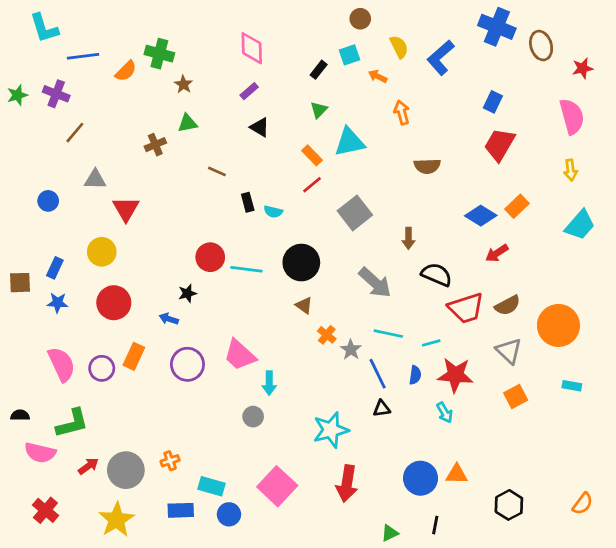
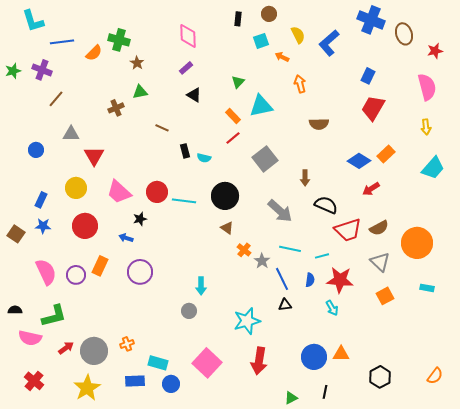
black rectangle: (319, 70) -> (238, 19), moved, turned -32
brown square: (20, 283) -> (16, 234), moved, turned 36
pink trapezoid: (240, 355) -> (119, 192), moved

